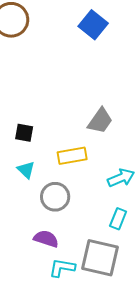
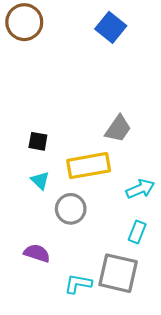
yellow rectangle: (72, 156) -> (89, 166), size x1.4
purple semicircle: (46, 239) -> (37, 253), moved

